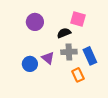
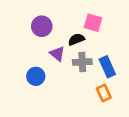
purple triangle: (48, 58) -> (57, 54), moved
orange rectangle: (78, 75) -> (104, 93), moved

